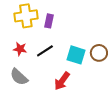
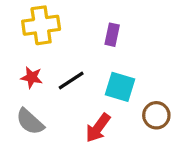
purple rectangle: (49, 21) -> (112, 35), moved
brown circle: (99, 53) -> (156, 115), moved

